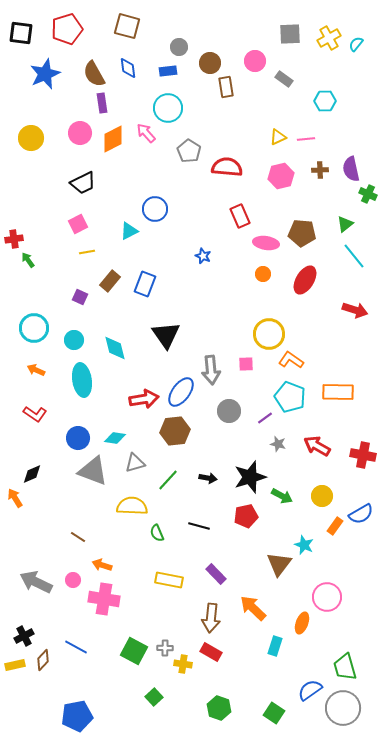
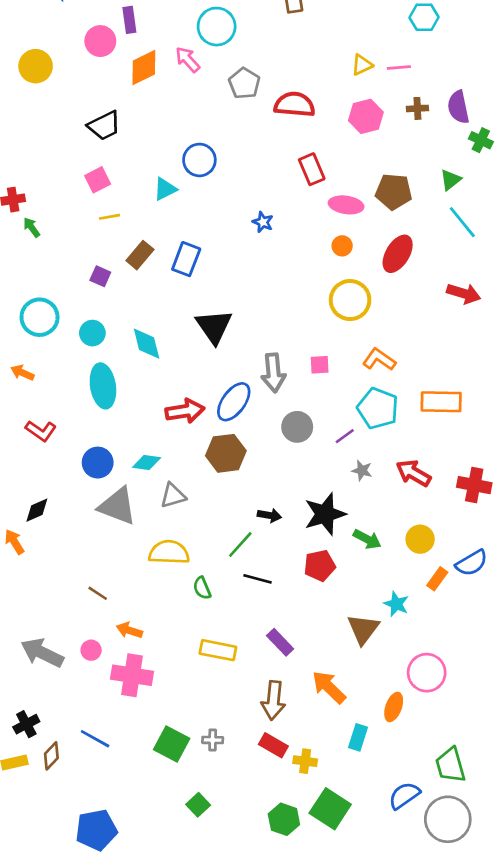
pink circle: (80, 133) -> (100, 41), moved
yellow circle: (269, 334) -> (350, 300), moved
orange arrow: (36, 370) -> (22, 373), moved
green line: (168, 480) -> (240, 544), moved
yellow cross: (183, 664) -> (305, 761), moved
green square: (274, 713) -> (330, 809), moved, size x1.4

